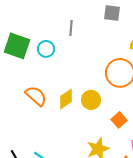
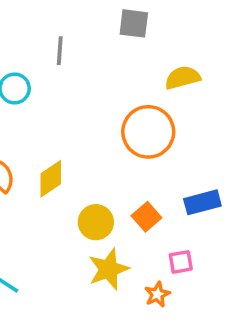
yellow circle: (91, 100) -> (96, 222), moved

